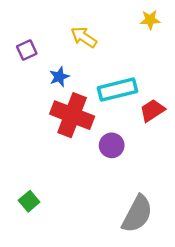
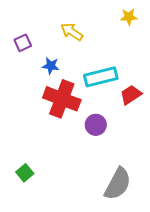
blue star: (59, 77) -> (51, 66), turned 30

